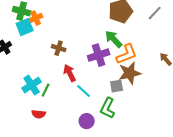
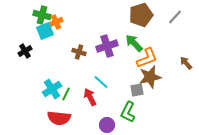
purple cross: (99, 55) -> (107, 46), moved
red arrow: (70, 73) -> (90, 97), moved
cyan line: (84, 91) -> (101, 82), moved
red semicircle: (39, 114) -> (59, 118), size x1.6

